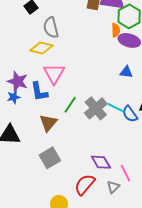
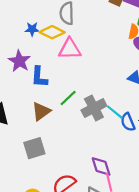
pink triangle: (54, 74) -> (70, 49), moved, turned 45
blue star: (14, 97) -> (32, 29), moved
purple diamond: (101, 162) -> (101, 166), moved

